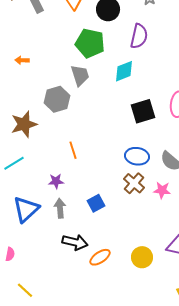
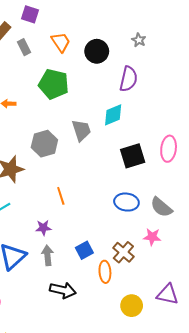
green pentagon: (90, 43) -> (54, 84), moved
gray trapezoid: (80, 75) -> (81, 130), moved
brown cross: (134, 183) -> (123, 252), moved
orange ellipse: (100, 257) -> (105, 272), moved, turned -60

